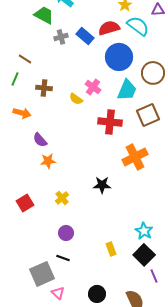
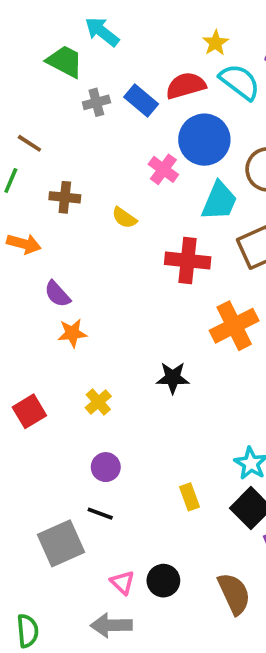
pink cross: (93, 87) -> (163, 169), moved
pink triangle: (58, 293) -> (122, 582), moved

